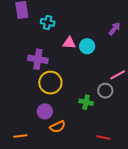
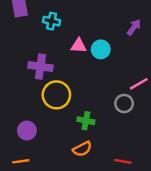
green cross: (86, 102) -> (86, 121), moved
purple circle: (45, 111) -> (27, 131), moved
orange semicircle: (58, 127) -> (82, 149), moved

